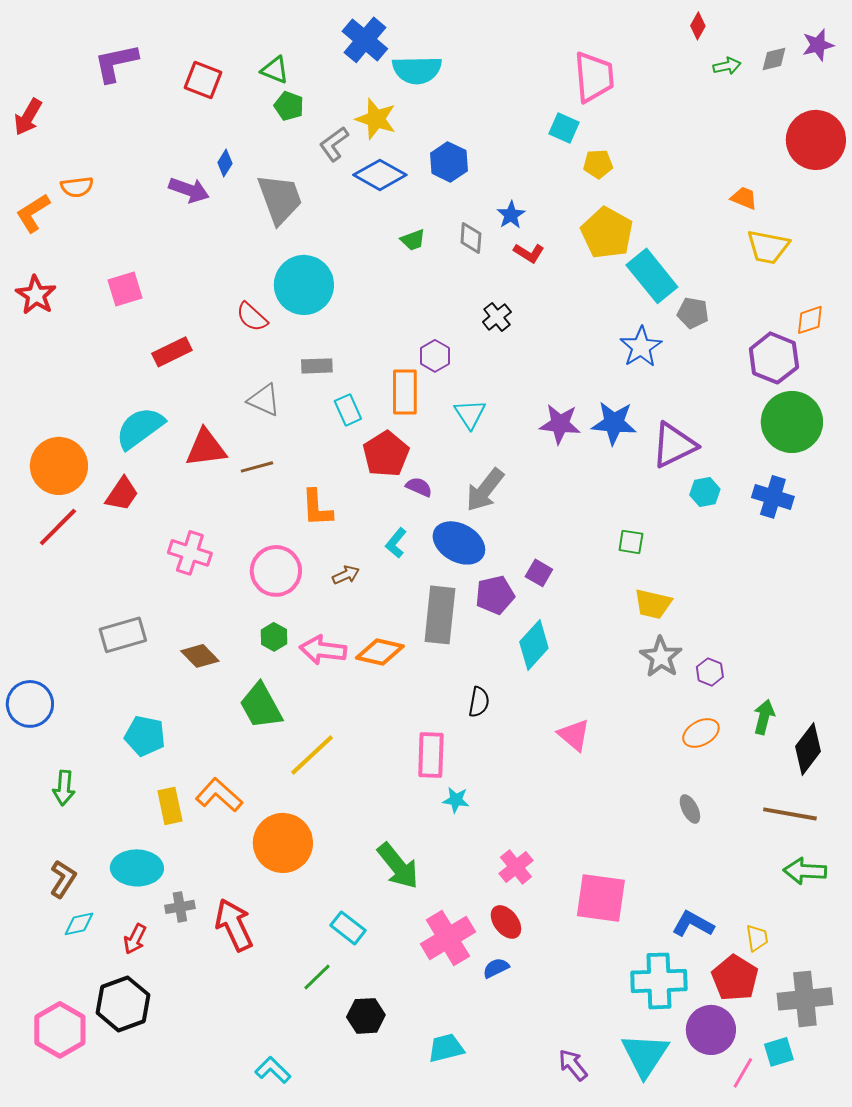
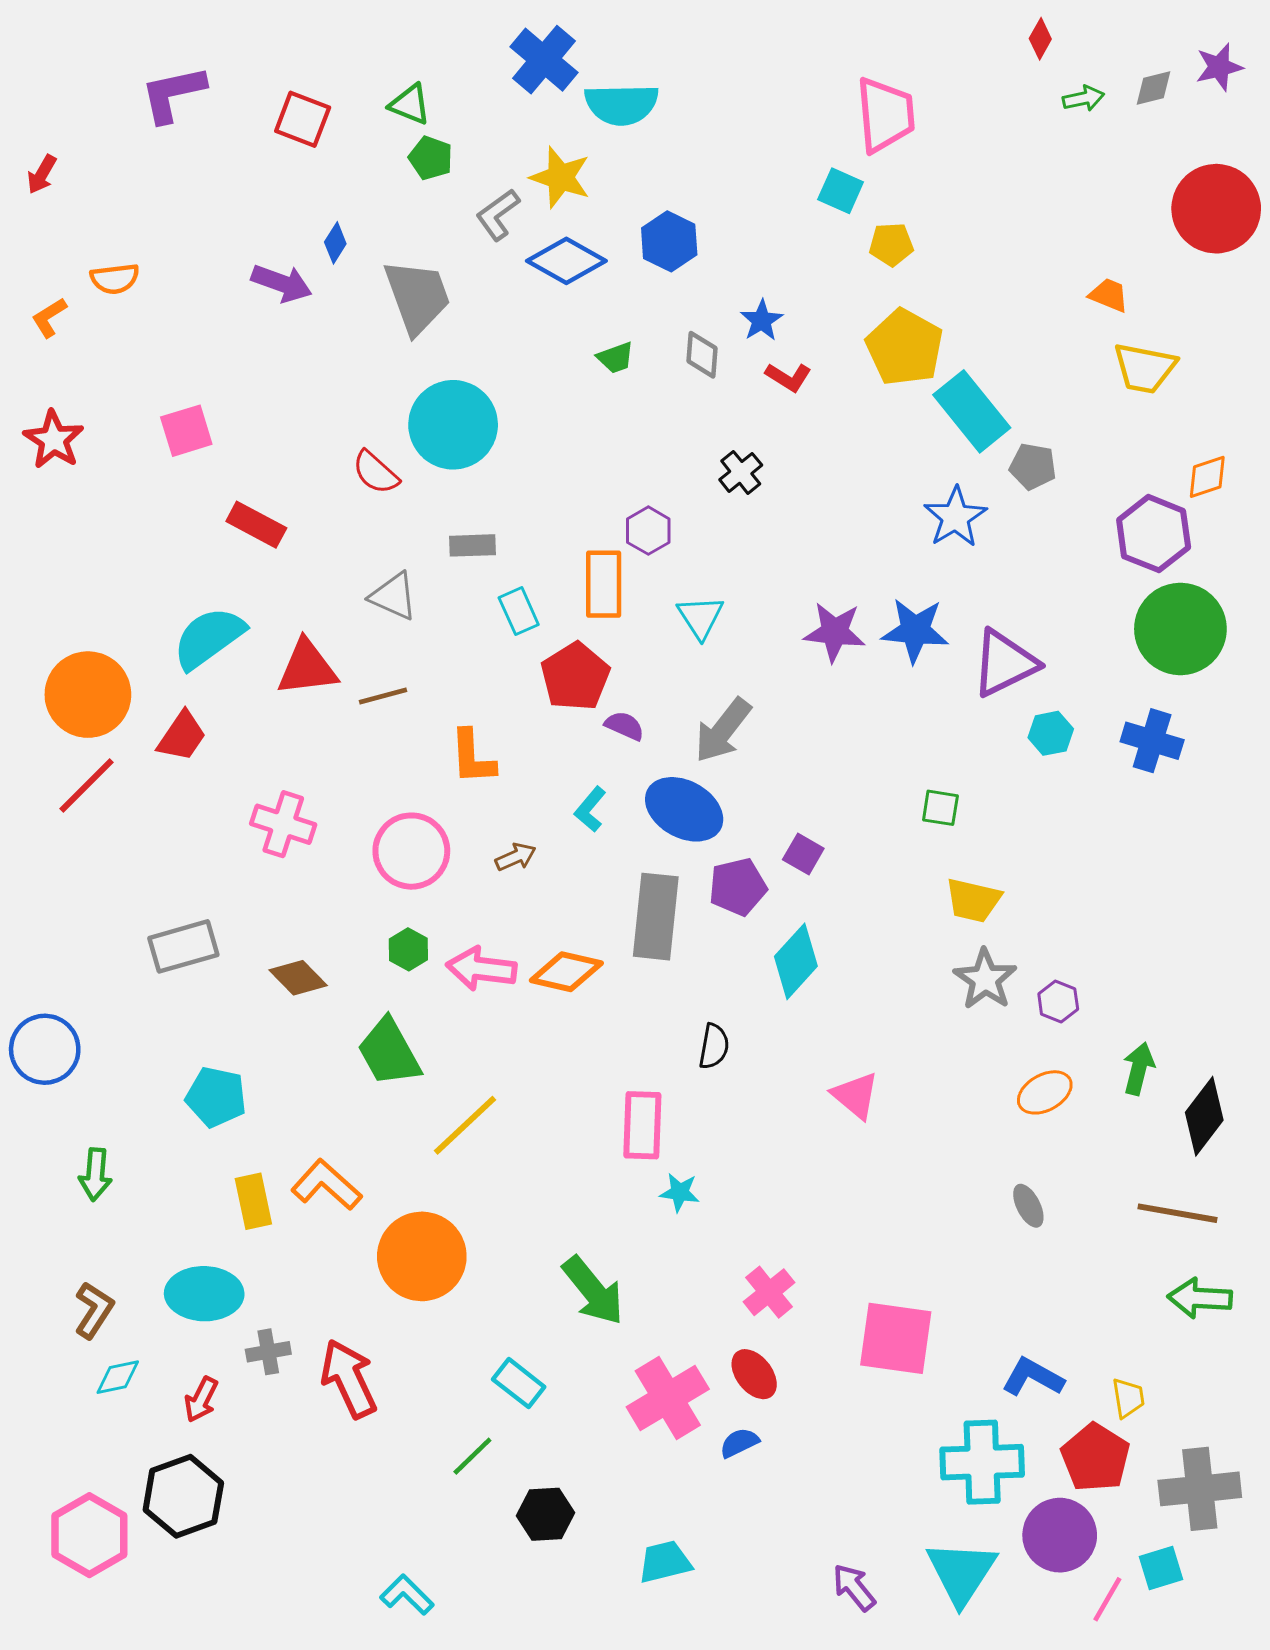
red arrow: (28, 117) -> (42, 174), size x0.7
orange L-shape: (33, 213) -> (49, 317), size x0.7
red rectangle: (172, 352) -> (256, 525), turned 54

